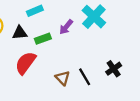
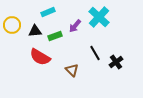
red semicircle: (26, 63) -> (40, 57), turned -95
black line: (85, 77) -> (95, 53), moved

